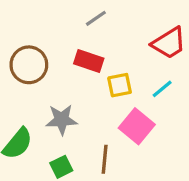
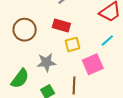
yellow square: (120, 85) -> (72, 44), moved
pink square: (137, 126) -> (93, 64), turned 30

